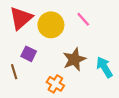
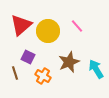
orange cross: (55, 84) -> (43, 76), moved

